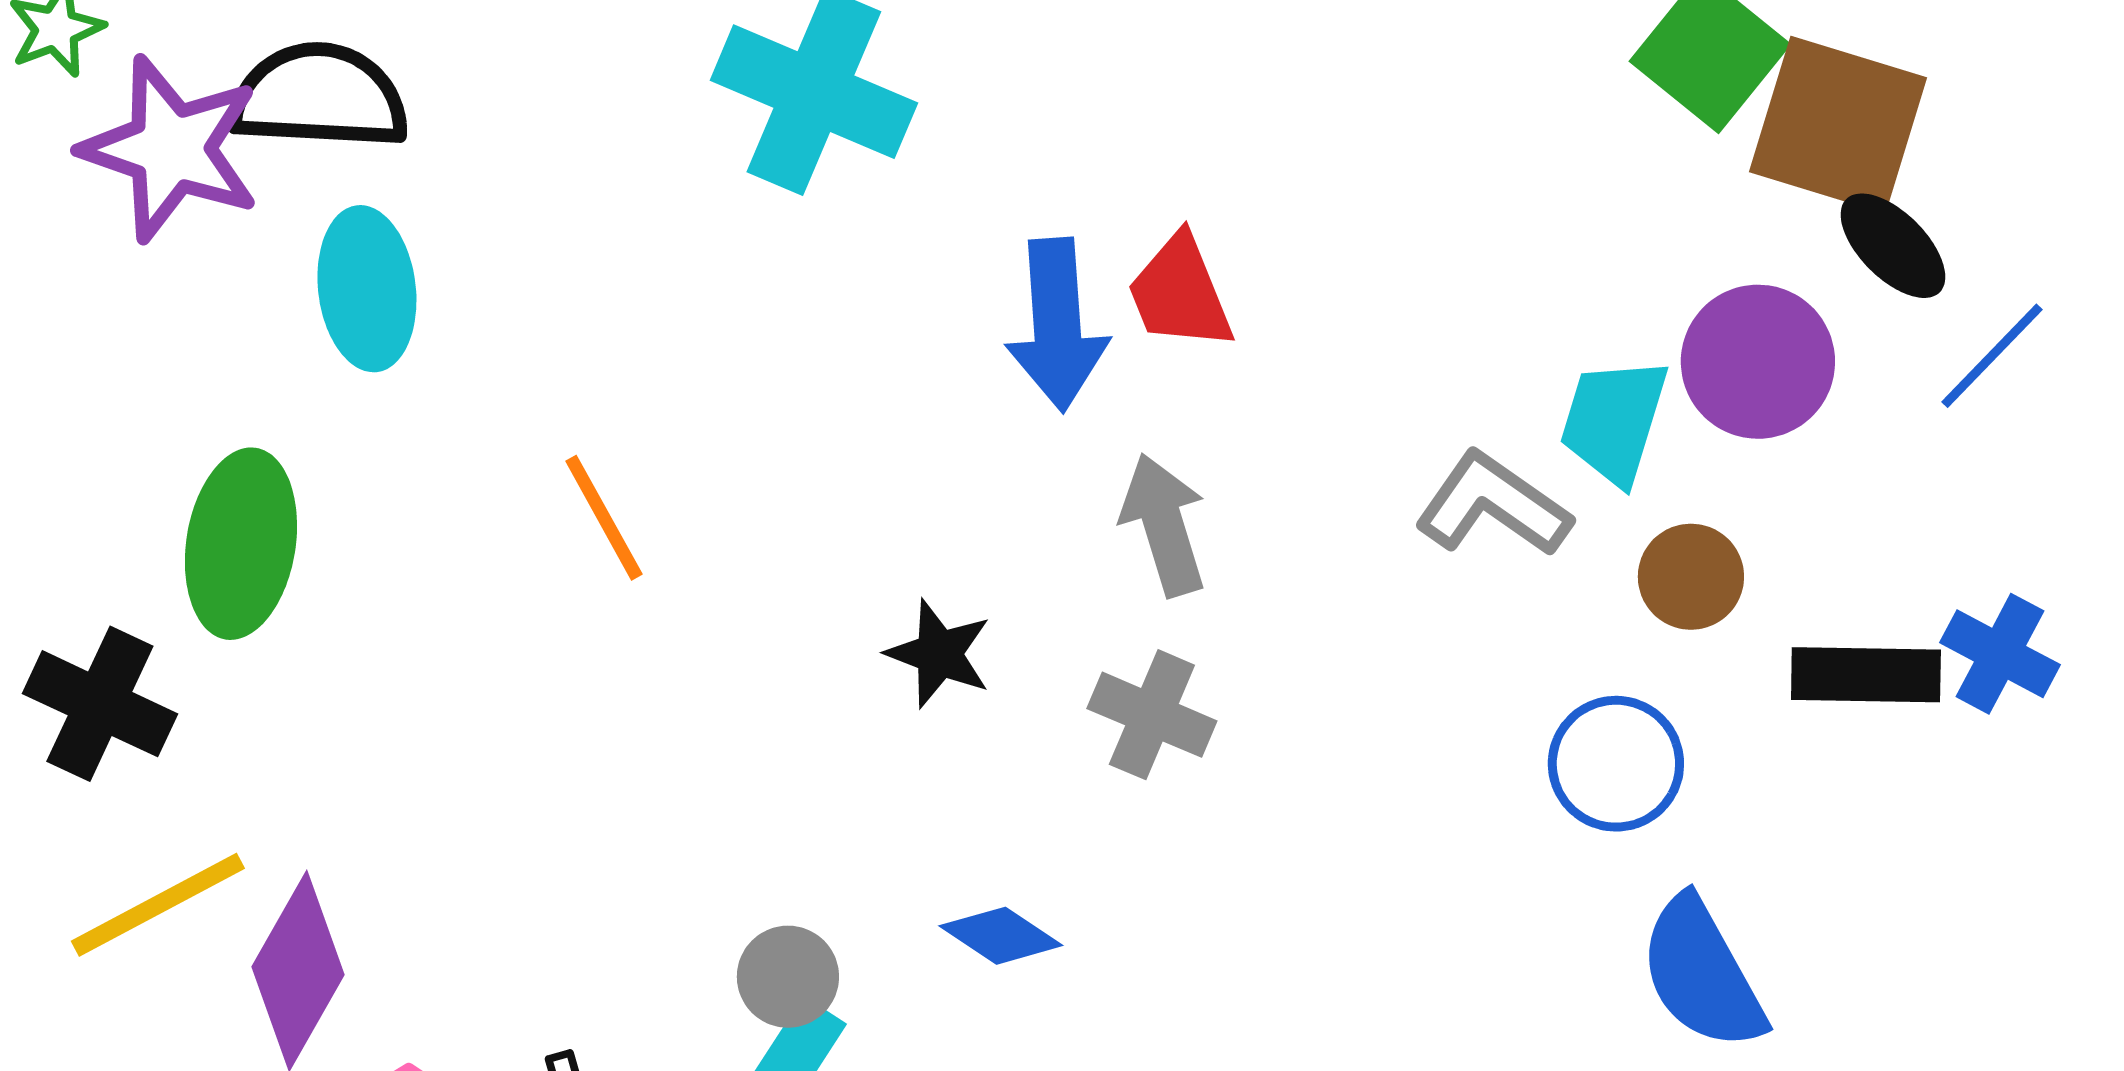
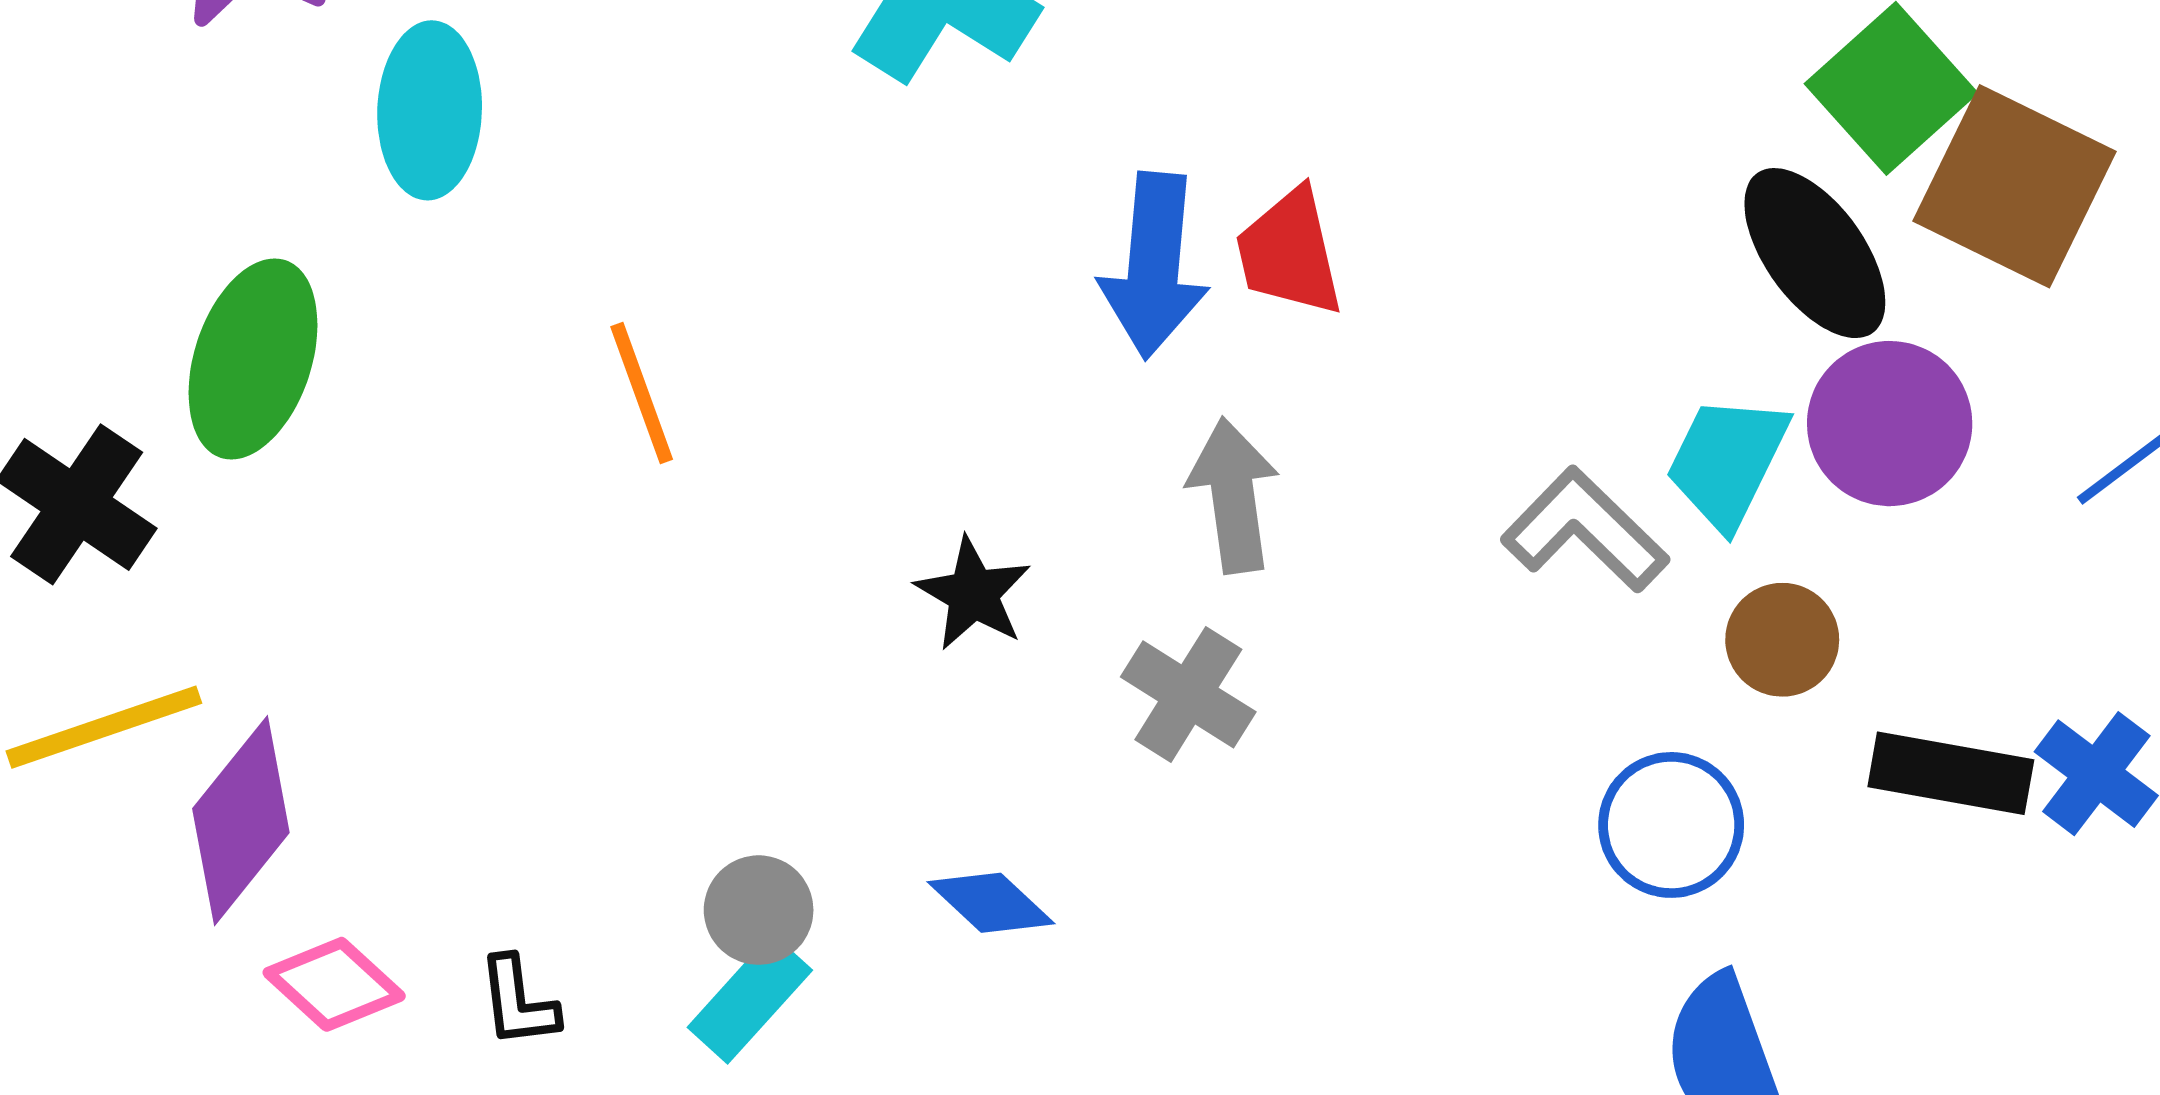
black ellipse: (1893, 246) -> (1815, 253), moved, size x1.4

